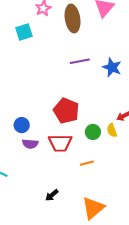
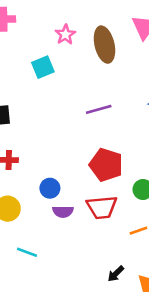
purple line: (80, 61) -> (99, 109), moved
black arrow: (52, 195) -> (116, 274), moved

